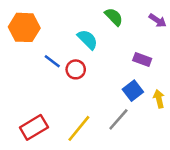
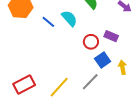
blue line: (52, 61) -> (48, 22), moved
red circle: (76, 69) -> (91, 42), moved

